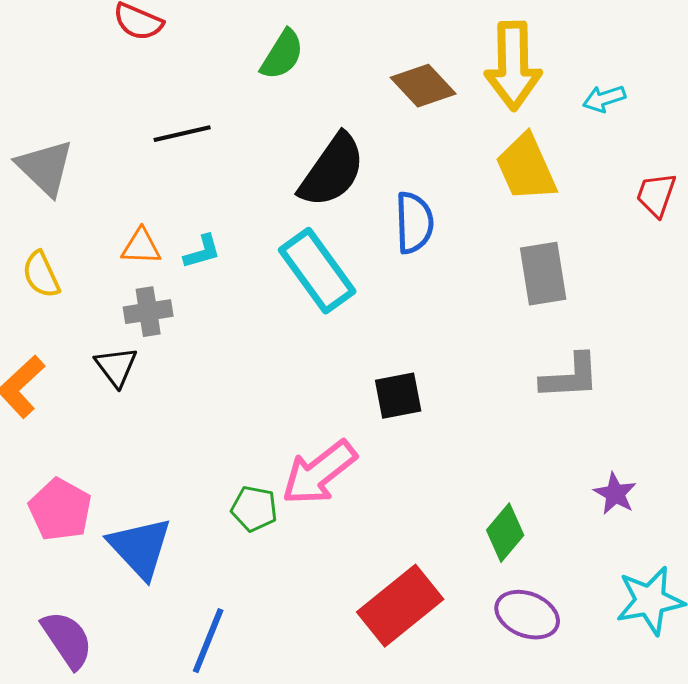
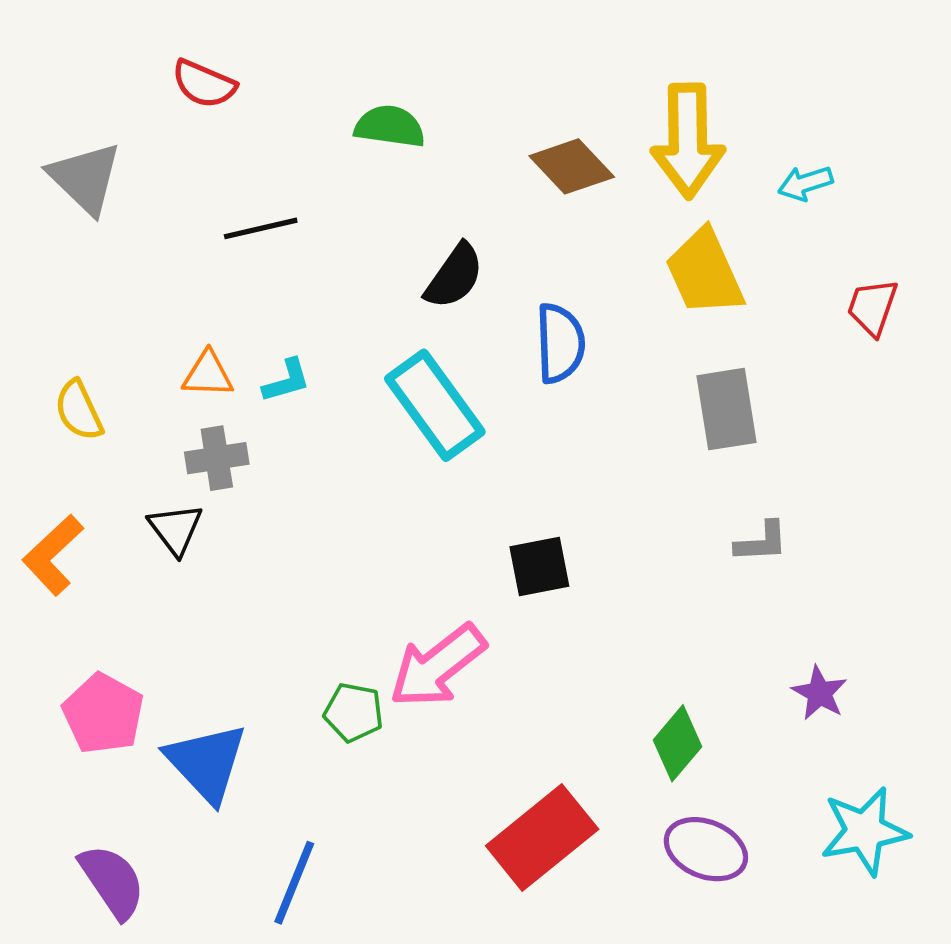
green semicircle: (282, 55) -> (390, 126), turned -114
gray triangle: (45, 168) -> (85, 178), moved
black semicircle: (332, 171) -> (454, 276), size x0.7
gray L-shape: (570, 377) -> (761, 542), size x0.7

